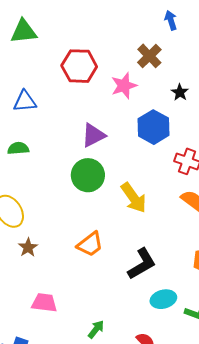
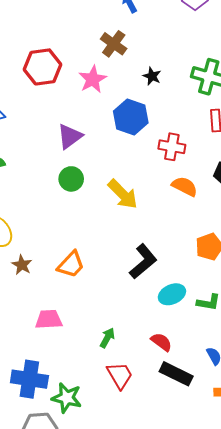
green circle: (88, 175) -> (71, 179), size x0.7
orange trapezoid: (90, 244) -> (71, 265), moved

